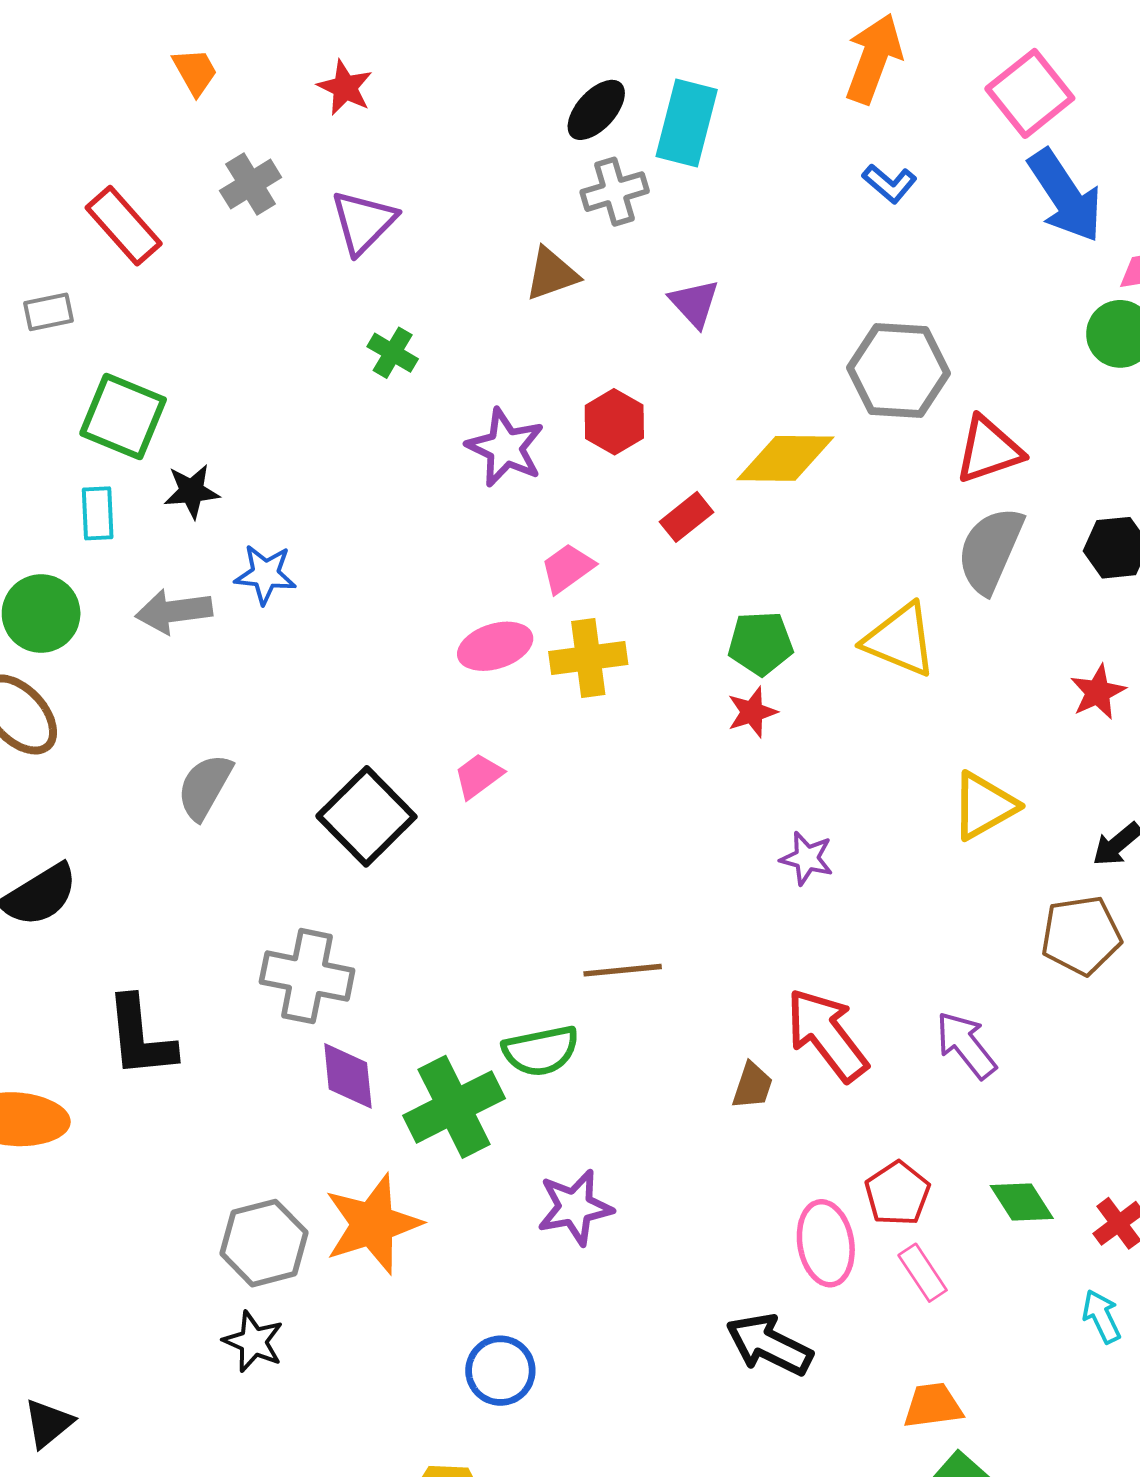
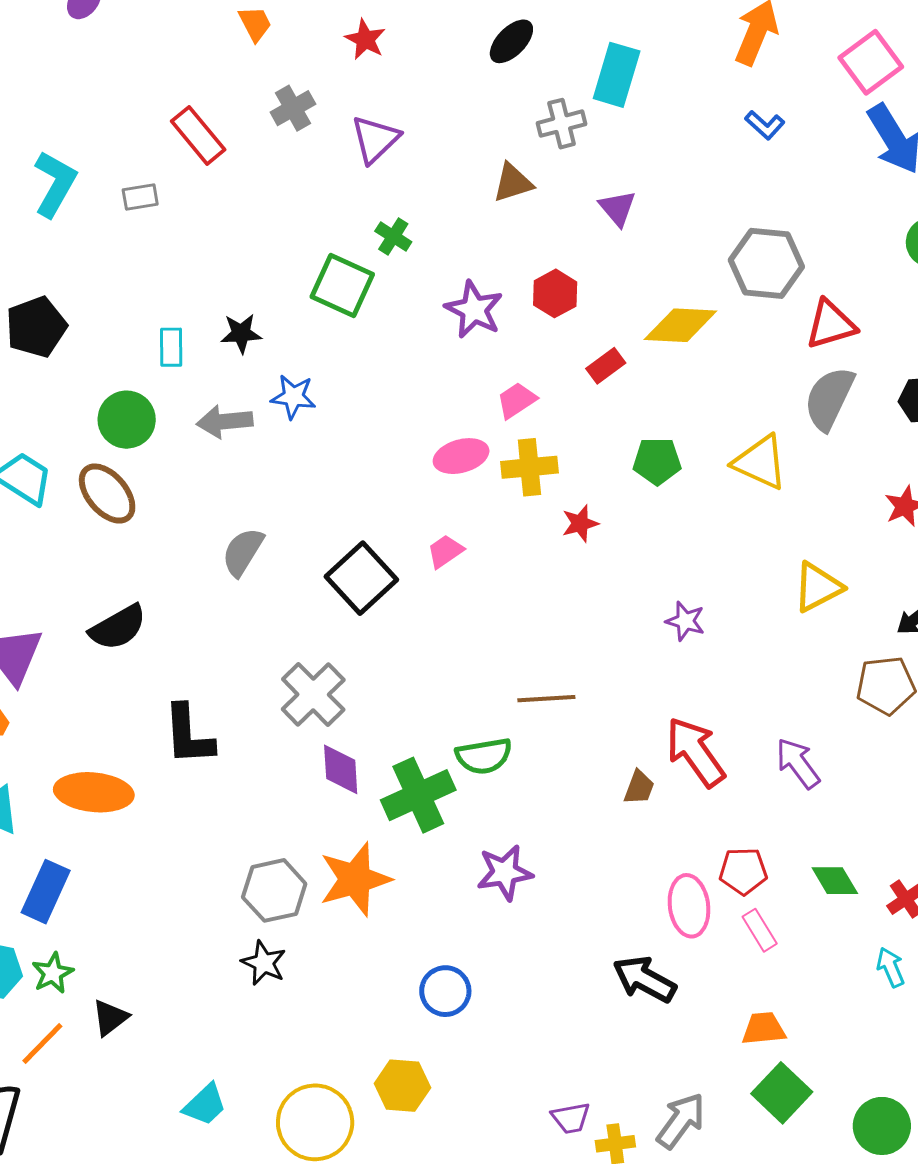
black ellipse: (596, 110) -> (511, 41), moved
green square: (123, 416) -> (342, 285), moved
red star: (752, 712) -> (580, 523), moved
gray cross: (307, 976) -> (313, 694), turned 32
red pentagon: (897, 1194) -> (743, 871), turned 30

